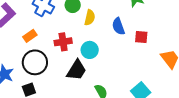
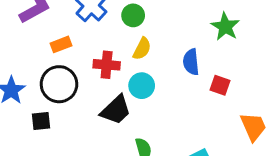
yellow semicircle: (90, 18) -> (142, 49), moved

